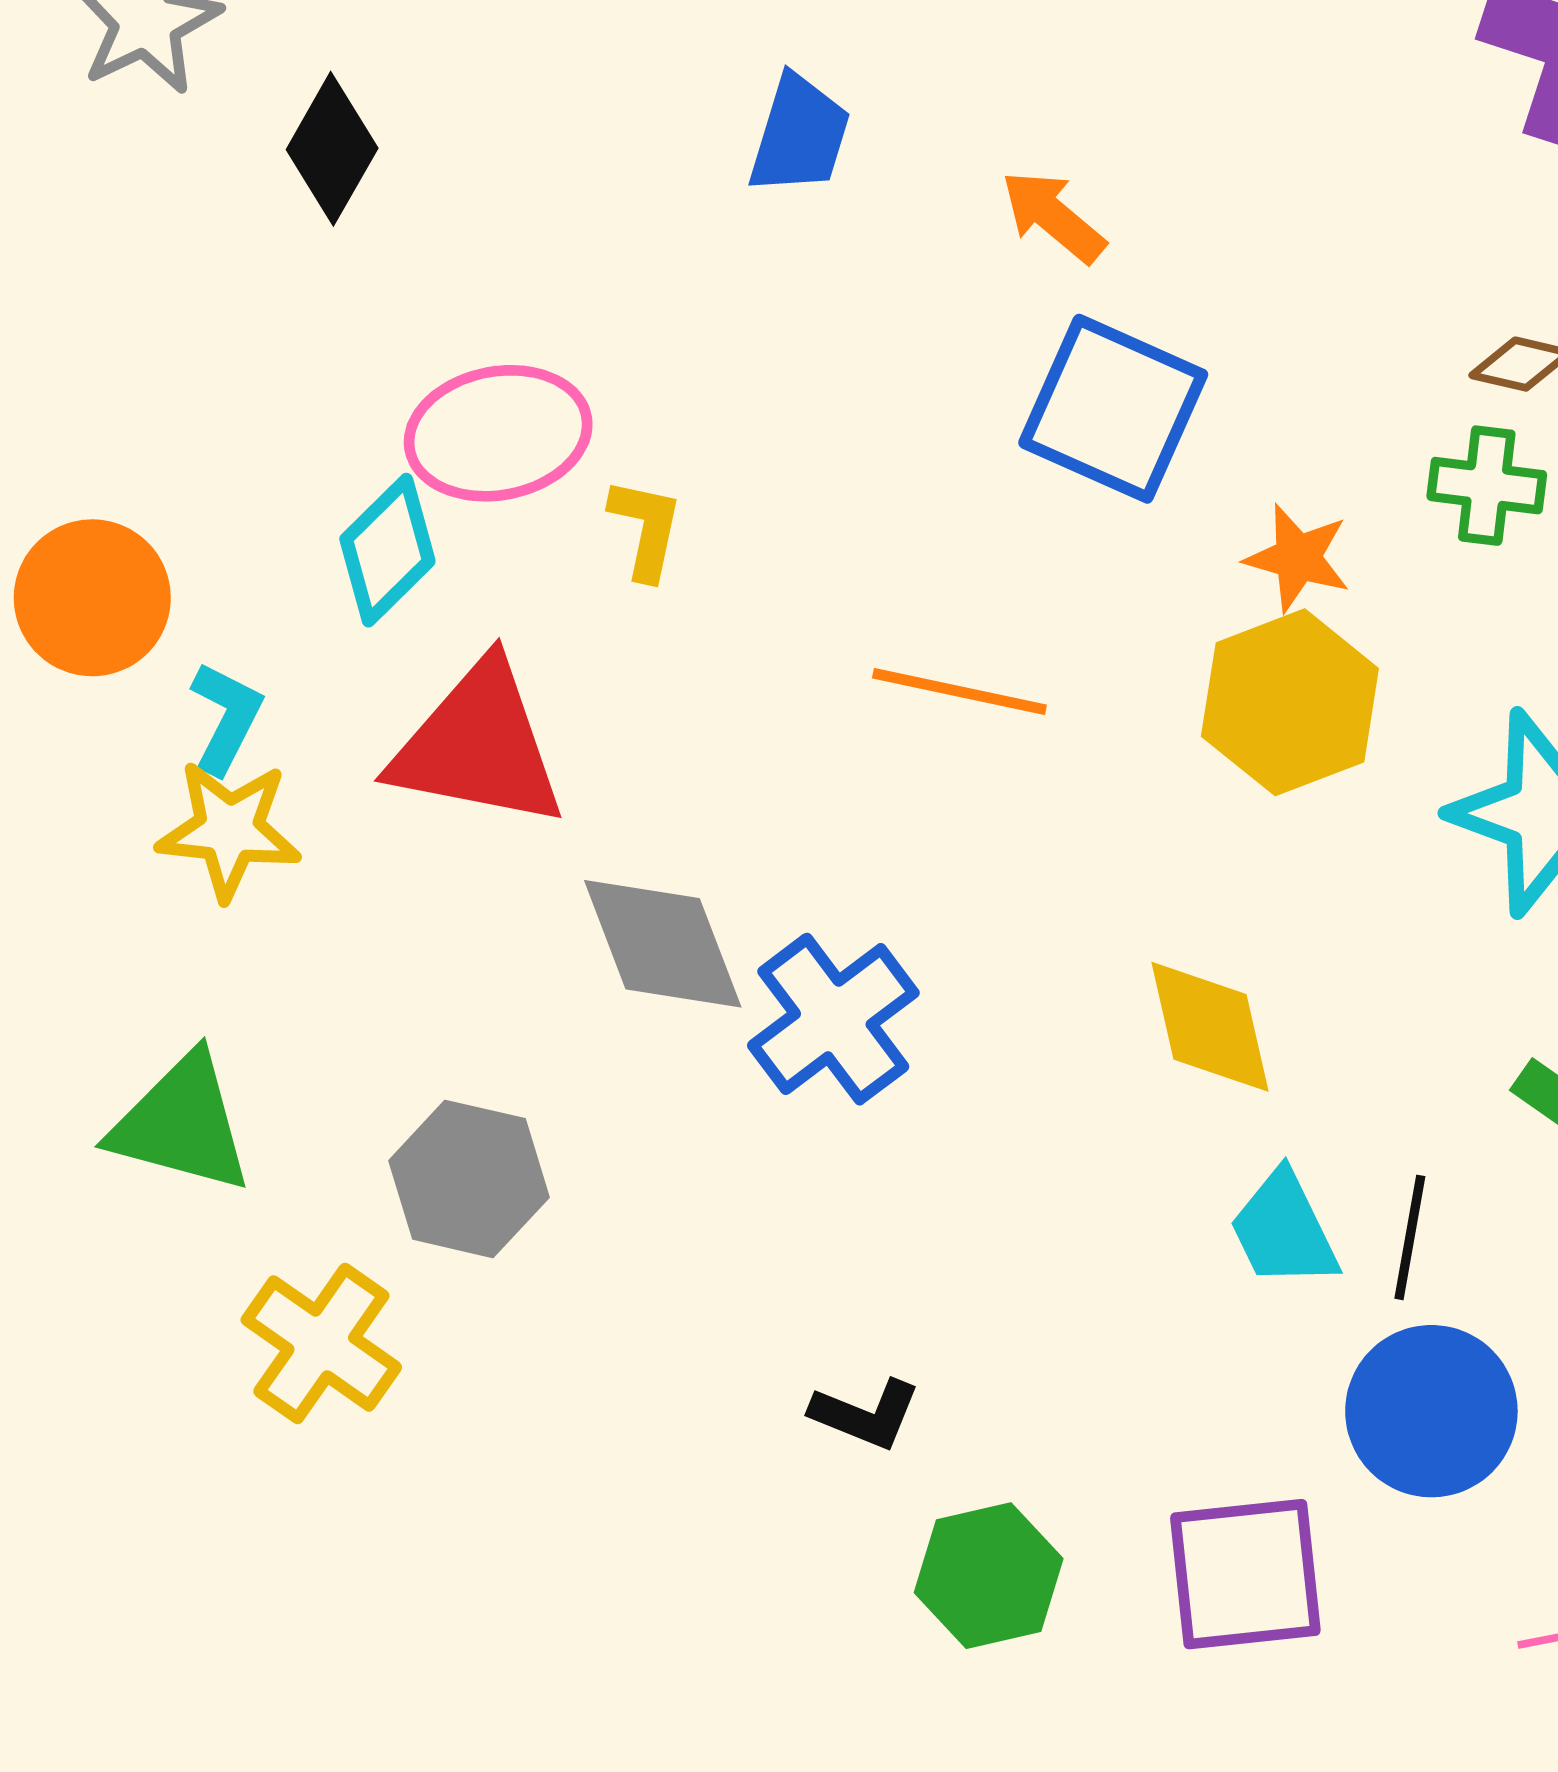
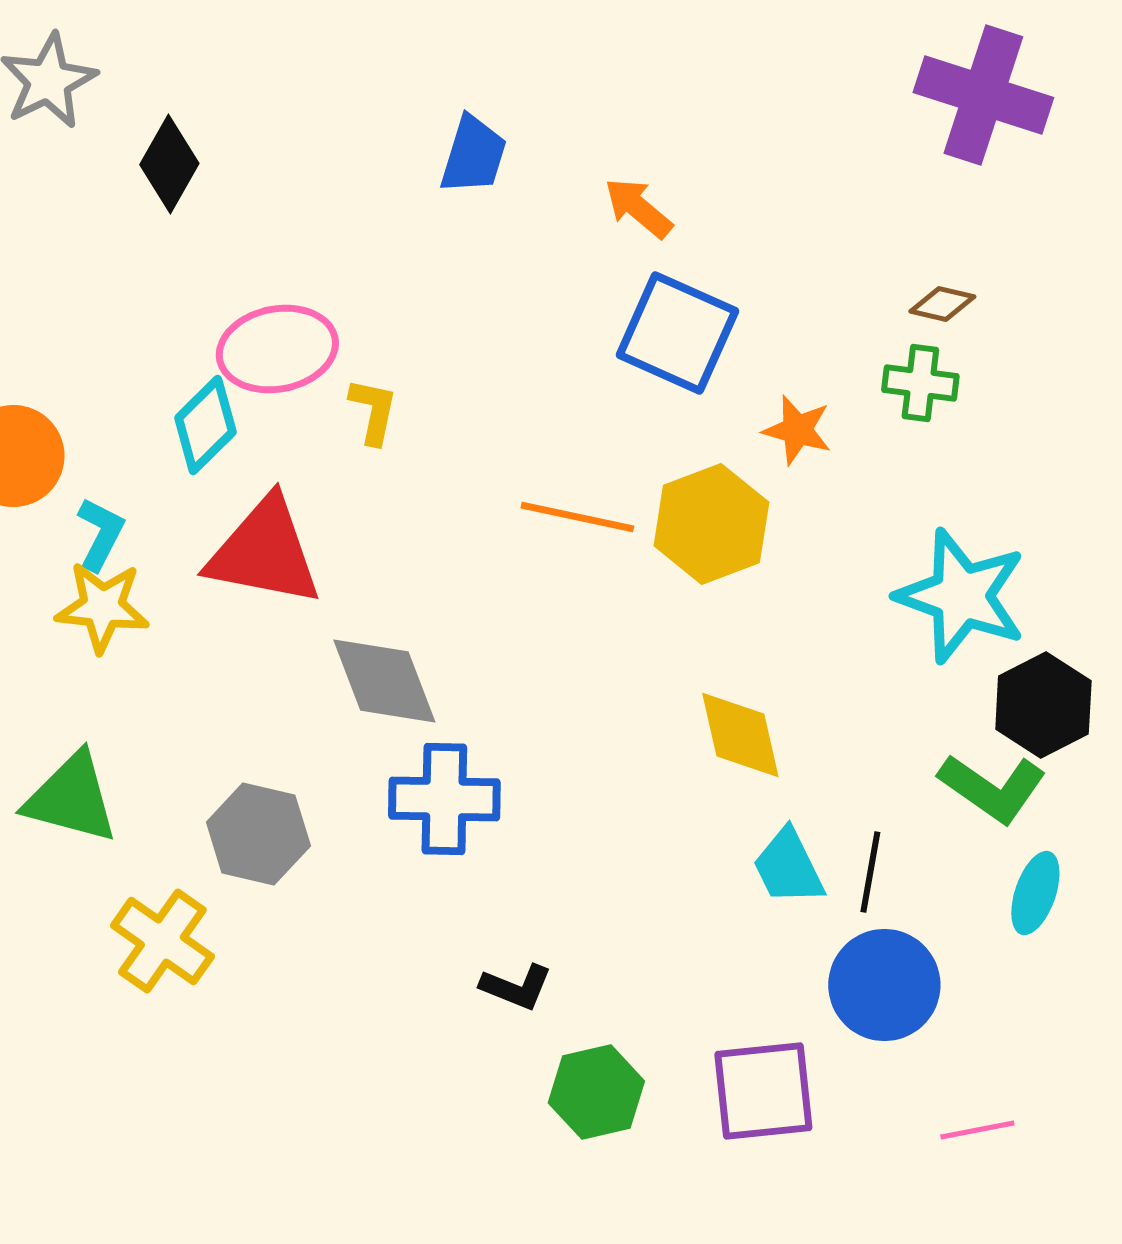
yellow hexagon: (1290, 702) -> (711, 524), moved
blue cross: (833, 1019) -> (444, 799), moved, turned 38

